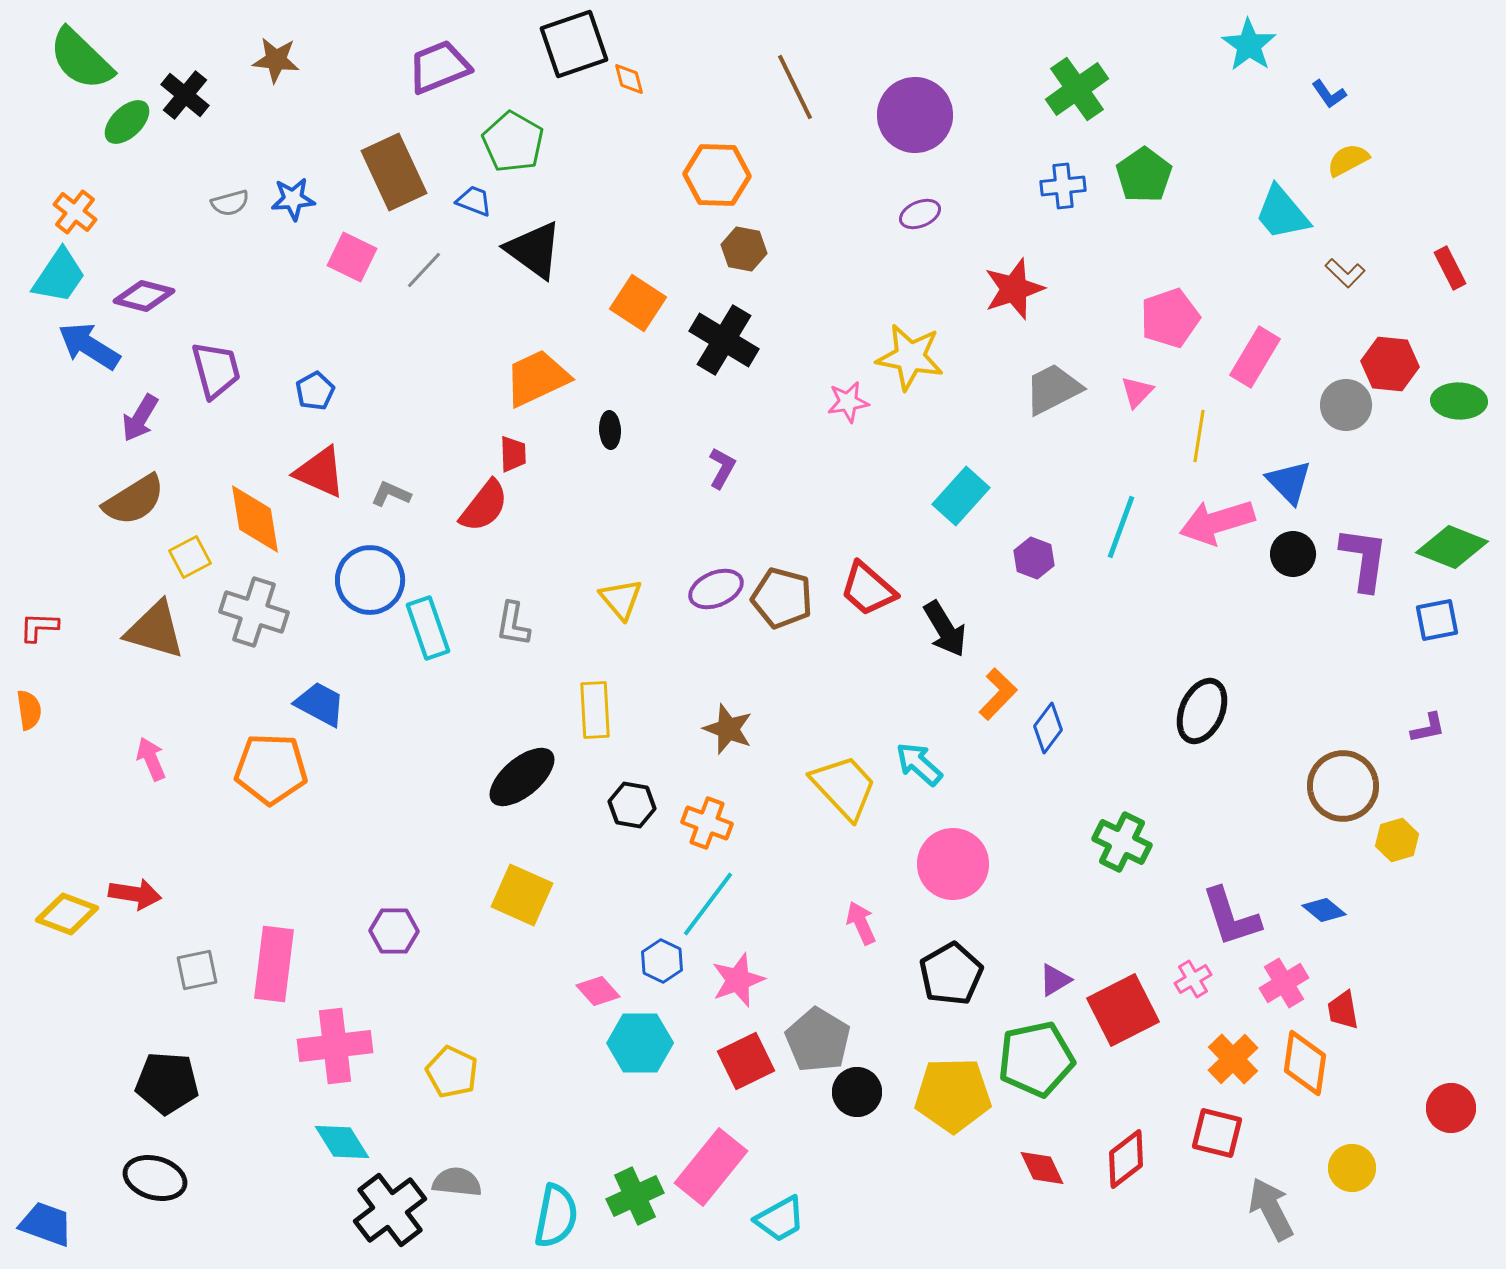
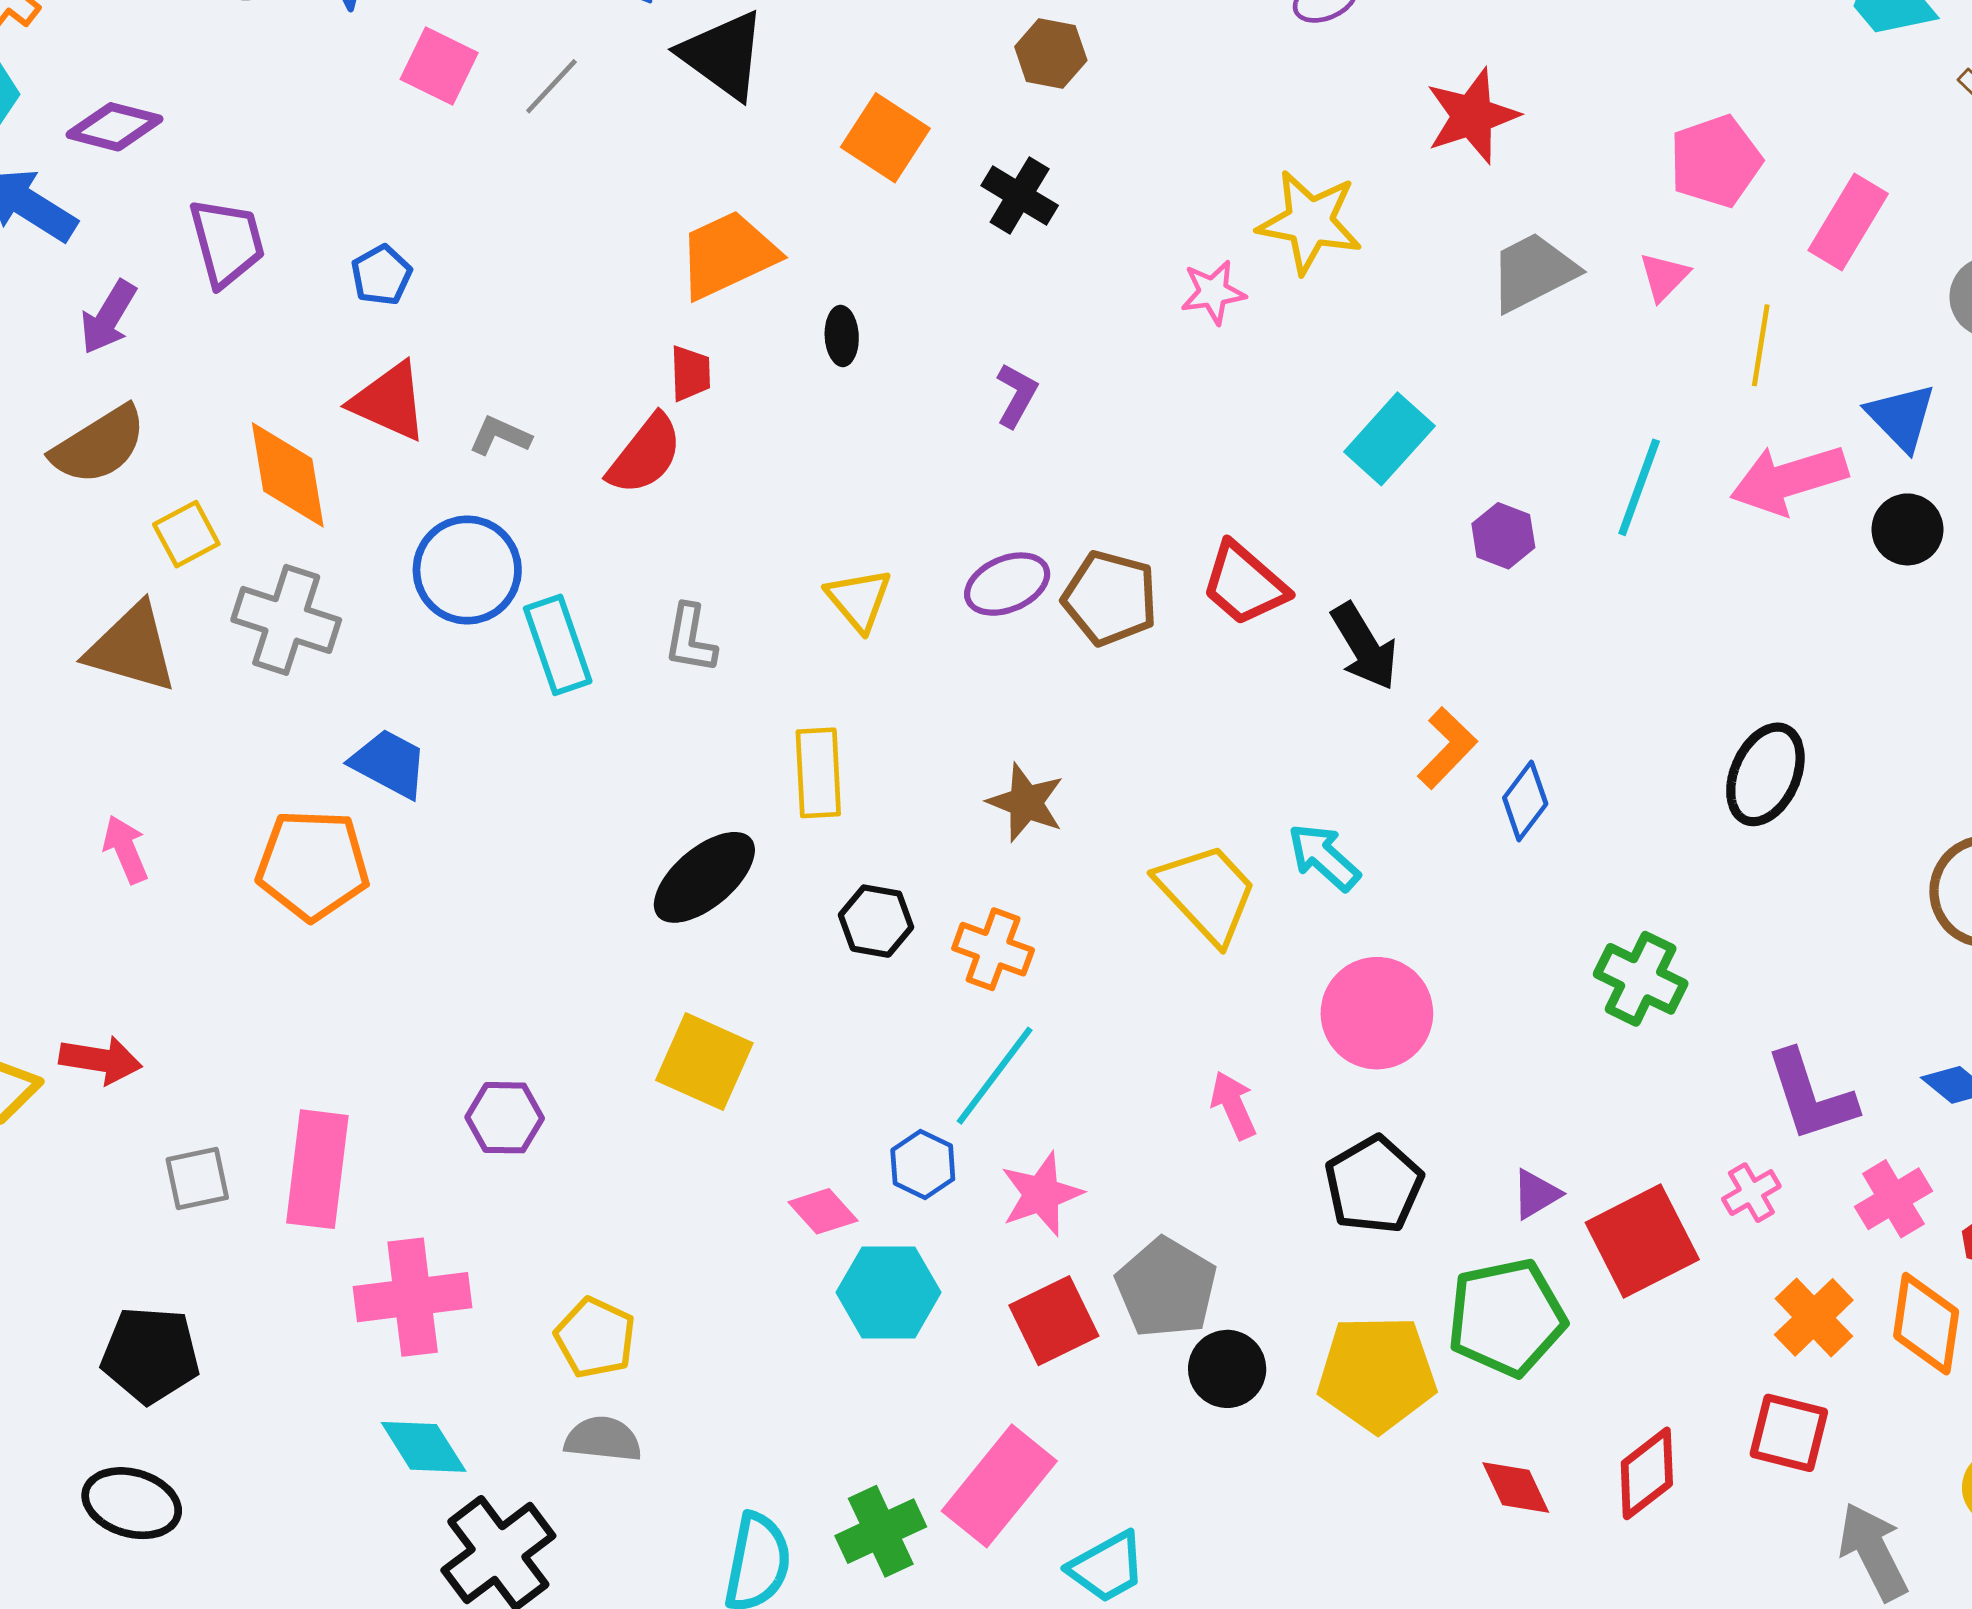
black cross: (724, 340) -> (1020, 195), size x0.7
gray semicircle: (457, 1182) -> (603, 1439), moved

